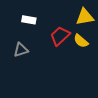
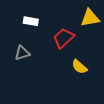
yellow semicircle: (81, 41) -> (79, 67), moved

